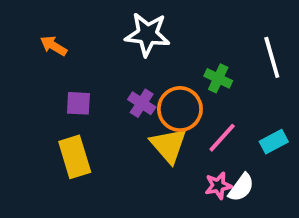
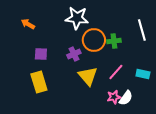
green cross: (218, 78) -> (114, 41), turned -32
purple cross: (142, 103) -> (74, 54), turned 32
orange circle: (180, 109) -> (94, 40), moved
cyan rectangle: (274, 142) -> (143, 74), turned 40

